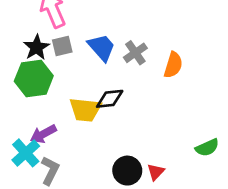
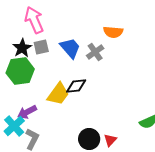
orange semicircle: (173, 65) -> (113, 32), moved, turned 78
yellow trapezoid: (85, 110) -> (58, 94), turned -60

